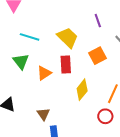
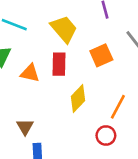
orange triangle: (44, 73) -> (30, 73), turned 42

